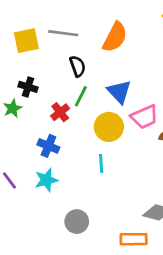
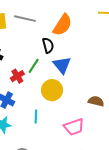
black semicircle: (78, 66) -> (48, 45), moved
pink trapezoid: (145, 117) -> (74, 127), moved
cyan line: (101, 164) -> (36, 116), moved

